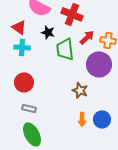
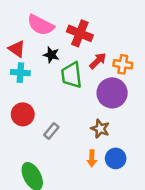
brown star: (80, 90) -> (100, 129), moved
gray rectangle: (29, 108) -> (51, 131), moved, turned -64

